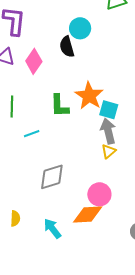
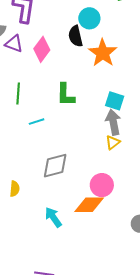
orange star: (89, 96) -> (103, 53), moved
yellow semicircle: (15, 218) -> (15, 189), moved

